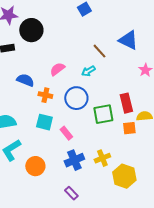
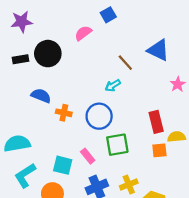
black circle: (31, 30) -> (48, 54), moved
pink semicircle: (57, 69) -> (83, 33), moved
green square: (103, 114) -> (117, 145), moved
cyan square: (44, 122) -> (63, 165), moved

